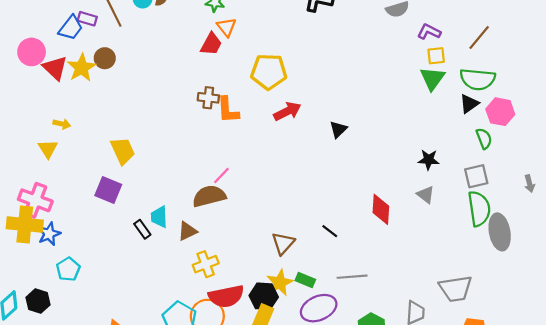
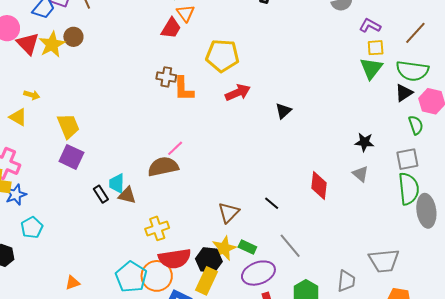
yellow triangle: (48, 149) -> (18, 117), turned -30
yellow trapezoid: (123, 151) -> (68, 126), moved
brown triangle: (187, 231) -> (127, 195), moved, turned 36
gray line: (352, 277) -> (290, 246), turned 52

